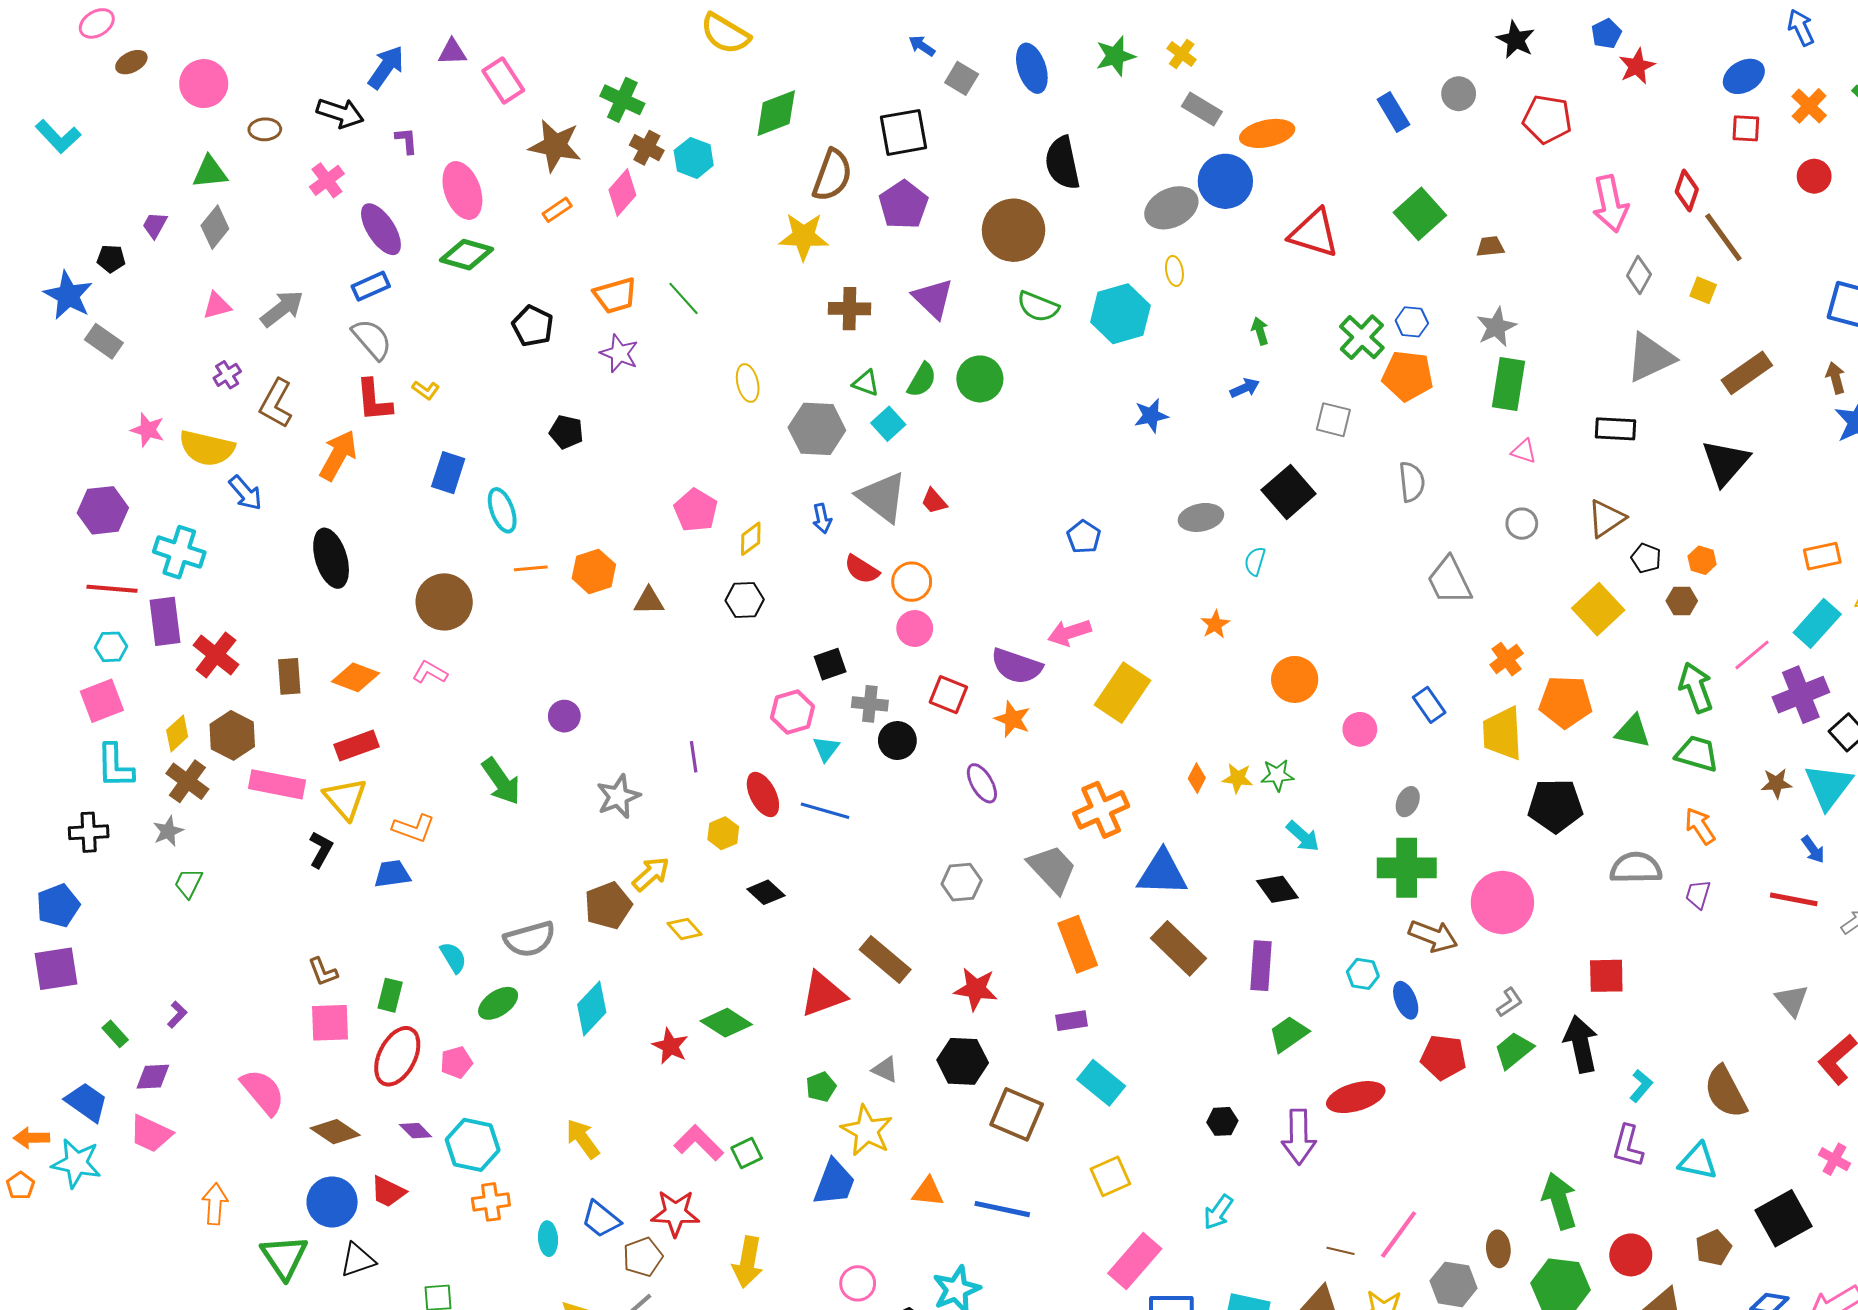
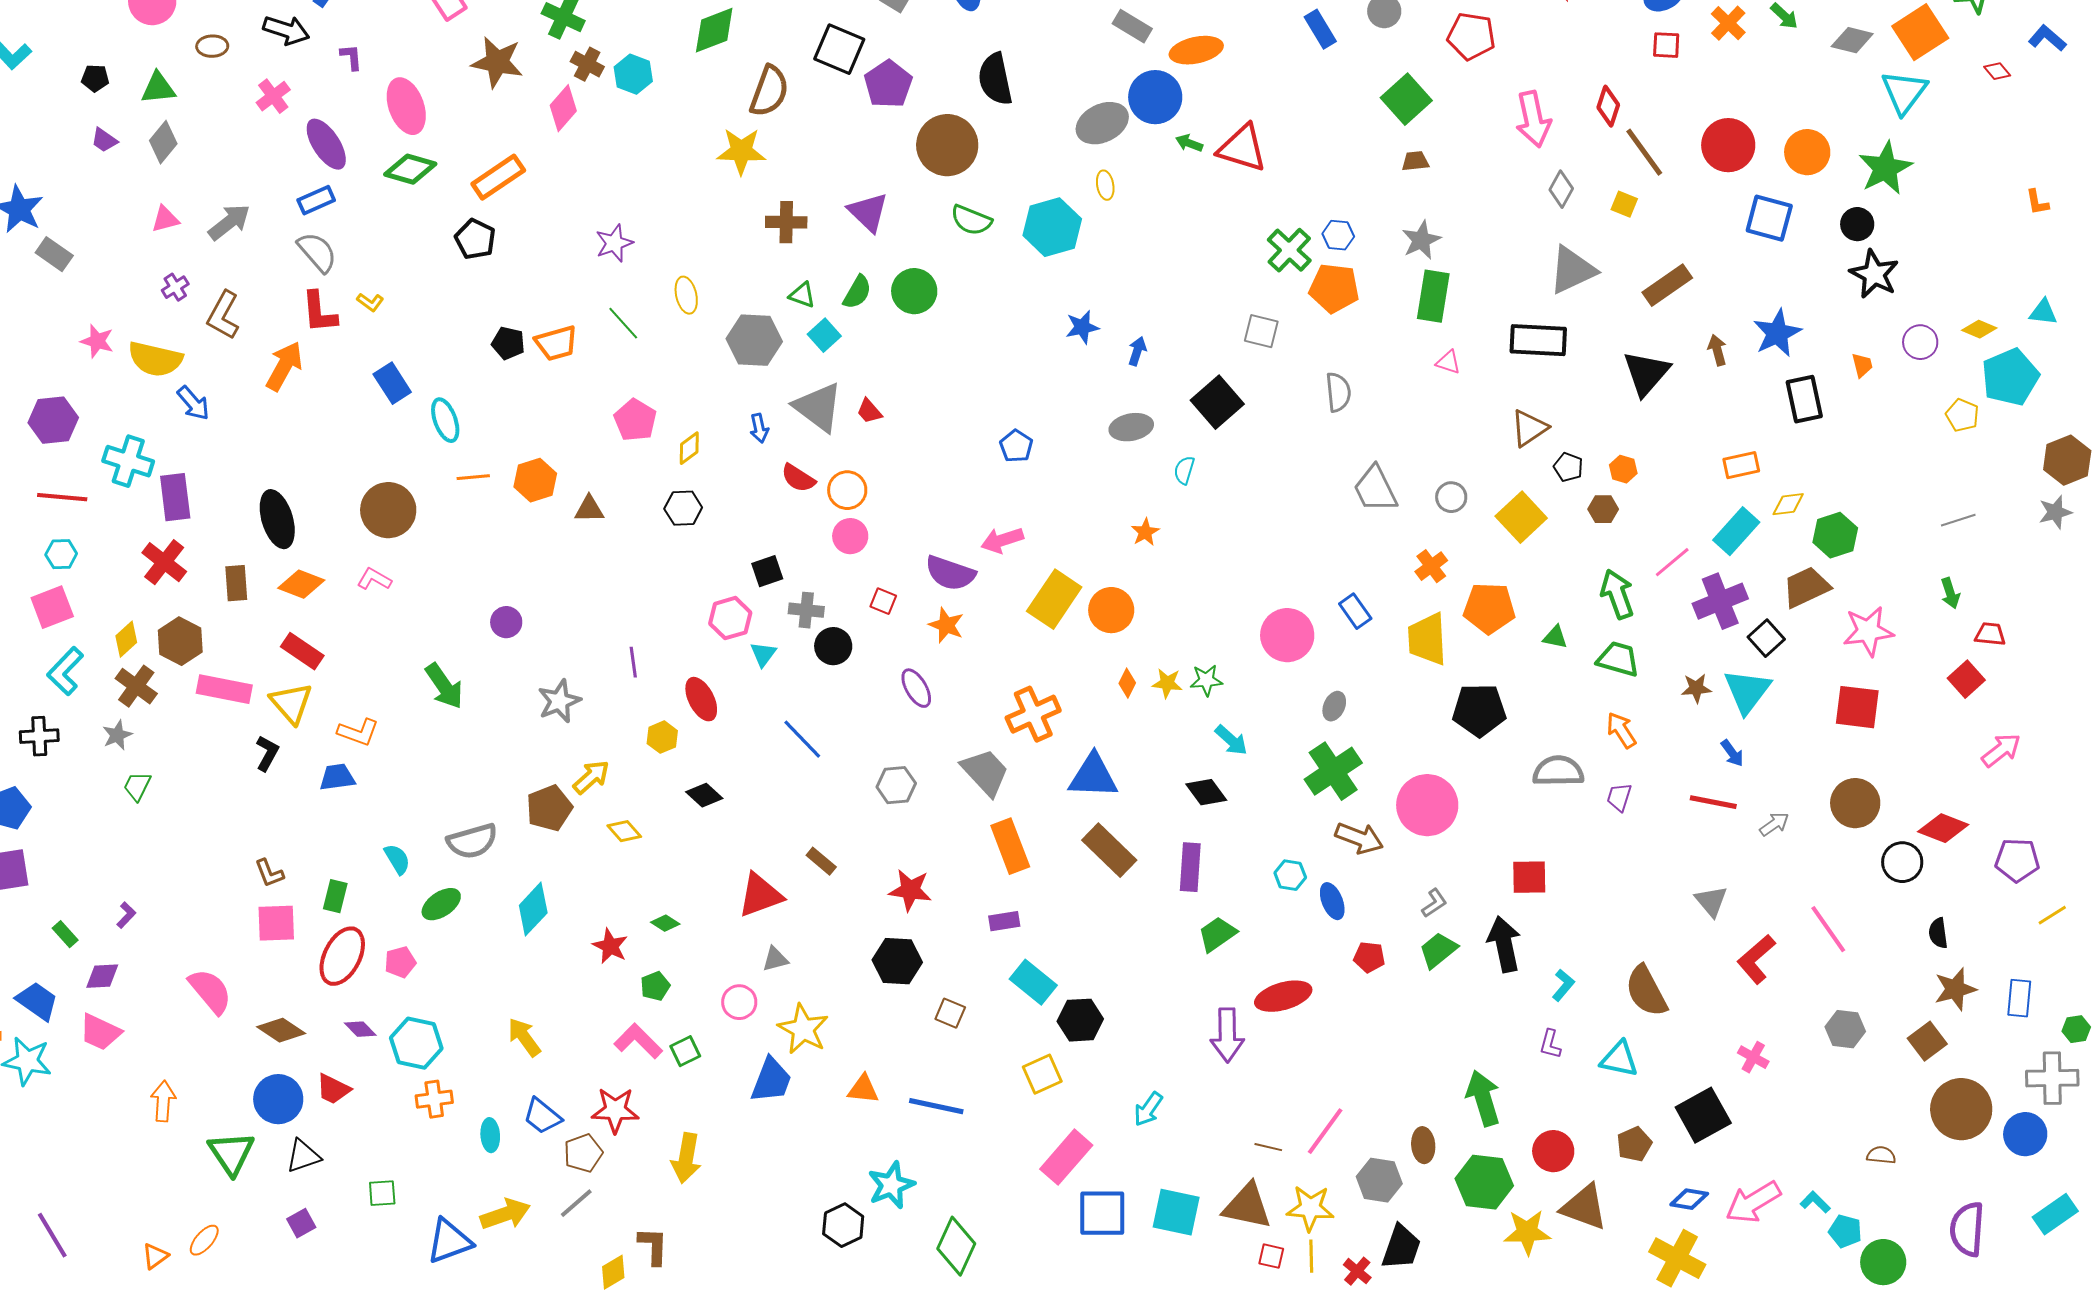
black square: (903, 132) -> (839, 49), turned 33
red circle: (1814, 176) -> (1728, 145), moved, size x1.6
purple pentagon: (903, 205) -> (888, 84), moved
orange rectangle: (557, 210) -> (498, 177), moved, size x1.8
green square: (1420, 214) -> (1406, 99), moved
purple trapezoid: (155, 225) -> (104, 140), turned -84
black pentagon: (111, 259) -> (95, 78), moved
orange trapezoid: (615, 295) -> (556, 343), moved
green line: (683, 298) -> (623, 323), moved
green arrow: (1260, 331) -> (1189, 143), moved, turned -52
purple star: (619, 353) -> (614, 243), moved, turned 30
brown arrow: (1836, 378) -> (1717, 350), moved
blue arrow: (1245, 388) -> (1137, 351), moved, turned -48
black rectangle: (1615, 429) -> (1538, 340), size x1.4
blue rectangle: (448, 473) -> (392, 383), turned -51
gray circle: (1522, 524) -> (1451, 497), moved
black ellipse: (331, 558) -> (277, 519), moved
purple rectangle: (165, 621) -> (175, 497), moved
orange circle: (1295, 679) -> (1111, 610), moved
red square: (948, 695) -> (883, 601), size x0.7
pink circle: (1360, 729) -> (1287, 635), size x1.6
green triangle: (1633, 731) -> (1555, 637), size x0.7
red rectangle: (357, 746) -> (302, 651), turned 54
cyan L-shape: (115, 766) -> (65, 671), turned 45
blue line: (825, 811) -> (802, 739), moved, turned 30
green cross: (1407, 868) -> (1333, 771), turned -34
brown rectangle: (885, 960) -> (821, 861), size x0.6
green diamond: (726, 1023) -> (665, 923), size x0.6
red pentagon: (1443, 1057) -> (1369, 957), size x0.7
gray triangle: (885, 1070) -> (775, 959), moved, turned -40
green pentagon: (821, 1087) -> (655, 986), moved
brown square: (1017, 1114) -> (950, 1013), size x0.6
black hexagon: (1222, 1121) -> (1080, 1020), moved, size x1.5
purple L-shape: (1628, 1146) -> (1550, 1044), size x0.7
pink circle: (858, 1283) -> (739, 1002), moved

